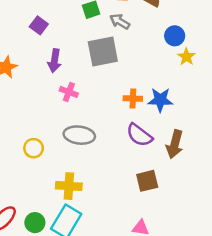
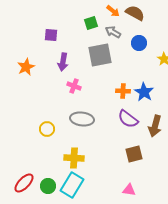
purple square: (39, 25) -> (51, 35), turned -32
blue circle: (175, 36) -> (139, 43), moved
blue star: (160, 100) -> (144, 92), turned 30

